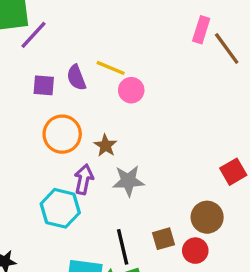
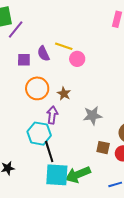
gray star: (128, 181) -> (93, 116), moved
brown square: (164, 239) -> (103, 148), turned 32
black line: (123, 247) -> (49, 152), moved

